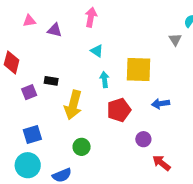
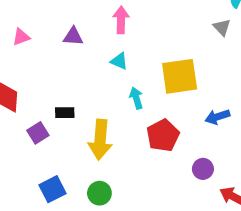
pink arrow: (91, 17) -> (121, 20), moved
purple triangle: (55, 30) -> (73, 36), moved
green circle: (82, 147) -> (99, 193), moved

